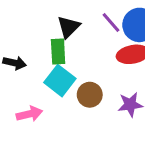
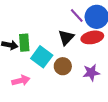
black triangle: (69, 27) -> (66, 37), moved
green rectangle: (58, 51) -> (24, 43), moved

